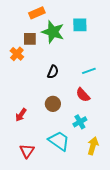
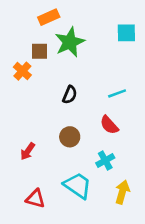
cyan square: (80, 25) -> (126, 33), moved
green star: (53, 32) -> (70, 42), turned 30
red triangle: (27, 151) -> (36, 199), turned -49

